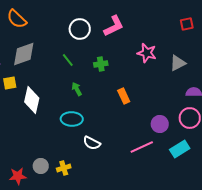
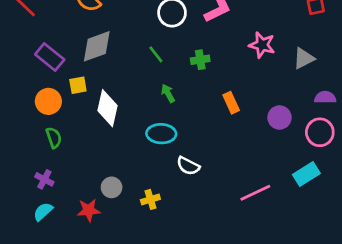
purple circle: (160, 124) -> (279, 117), moved
pink line: (142, 147) -> (255, 193), moved
gray circle: (41, 166) -> (112, 187), moved

